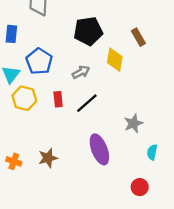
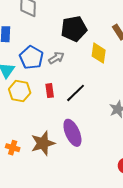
gray arrow: (81, 72) -> (56, 58), moved
purple ellipse: (99, 149) -> (72, 133), moved
brown star: (48, 158) -> (43, 143), size x1.4

